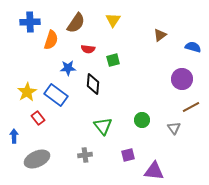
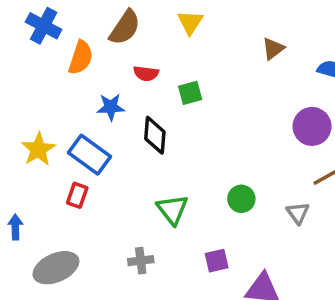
blue cross: (30, 22) -> (44, 26), turned 30
red rectangle: (38, 118) -> (77, 195), moved, turned 56

